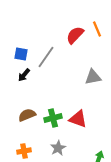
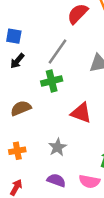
gray line: (46, 57) -> (57, 51), moved
green cross: (53, 118) -> (52, 81), moved

